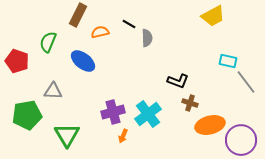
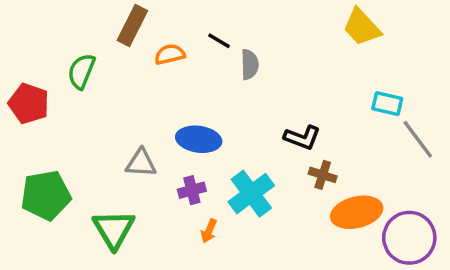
yellow trapezoid: (213, 16) -> (362, 27), turned 75
blue ellipse: (83, 61) -> (199, 139), moved, turned -30
gray triangle: (53, 91) -> (141, 163), moved
purple cross: (113, 112) -> (192, 190), size x0.7

